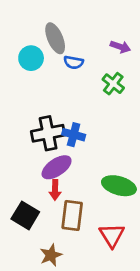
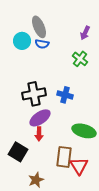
purple arrow: (120, 47) -> (85, 33), turned 96
blue semicircle: (74, 62) -> (42, 44), moved
blue cross: (74, 135) -> (65, 95), moved
brown rectangle: (72, 215) -> (64, 157), moved

